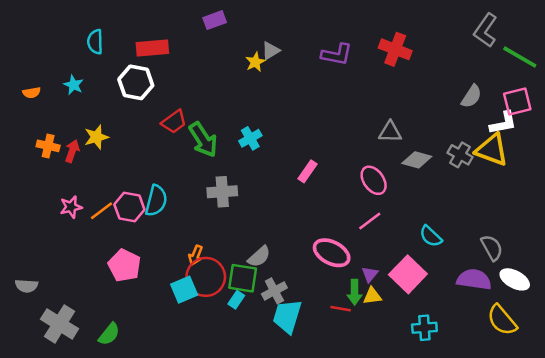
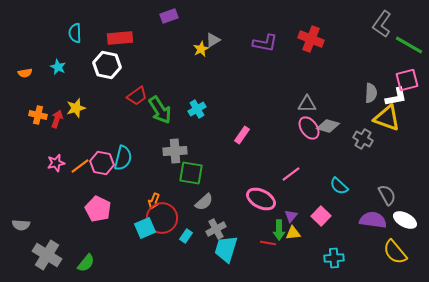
gray semicircle: (471, 96) -> (371, 93), moved, turned -30
gray cross: (460, 155) -> (363, 139), moved
pink ellipse: (374, 180) -> (309, 128), moved
pink square: (408, 274) -> (321, 216), size x0.7
green square: (243, 278) -> (191, 173), moved

